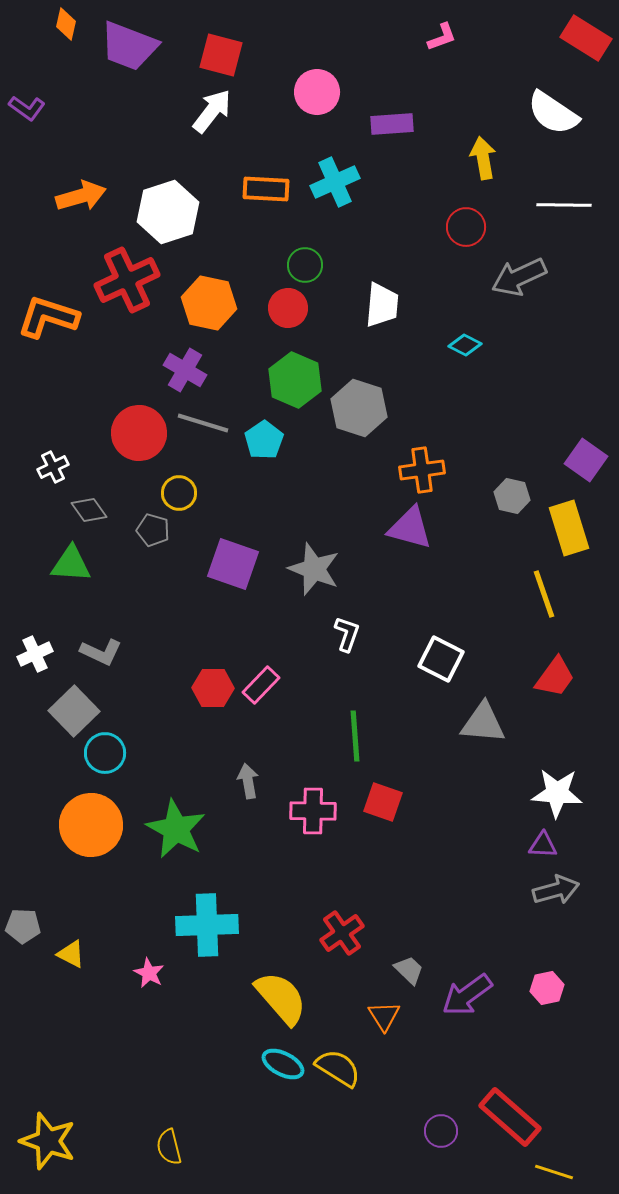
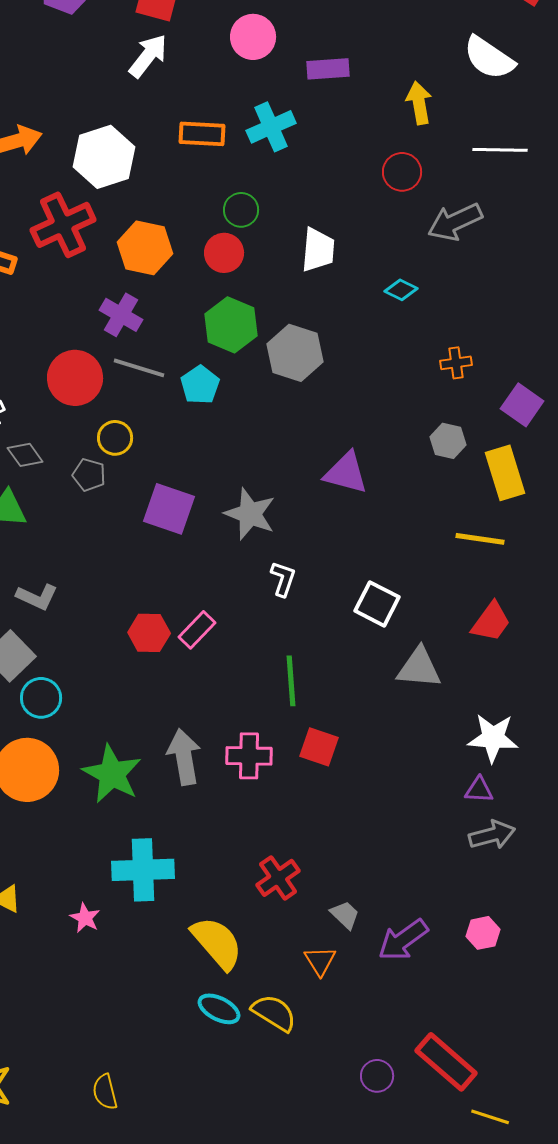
orange cross: (422, 470) -> (456, 363), moved, size x0.7
yellow line: (544, 594) -> (480, 539), turned -63
gray arrow: (248, 781) -> (184, 757), moved, size x1.6

